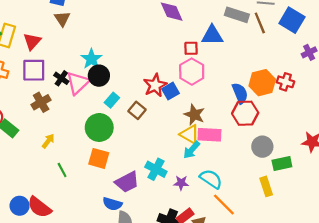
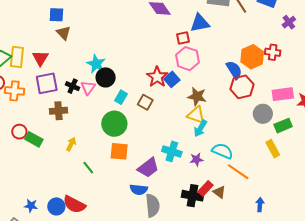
pink triangle: (78, 83) -> (88, 88), size x0.7
brown cross: (41, 102) -> (58, 111), turned 36
pink rectangle: (210, 135) -> (283, 94), moved

